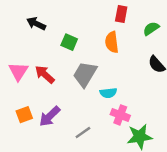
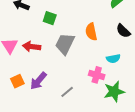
orange semicircle: (112, 42) -> (91, 32), moved
red arrow: (45, 74) -> (32, 47), turned -30
cyan semicircle: (108, 93) -> (113, 59), moved

